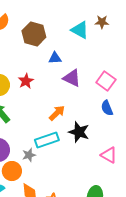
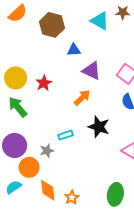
red star: (26, 81) -> (44, 83), moved
orange arrow: (57, 113) -> (82, 98), moved
cyan rectangle: (47, 140) -> (65, 135), size x0.6

